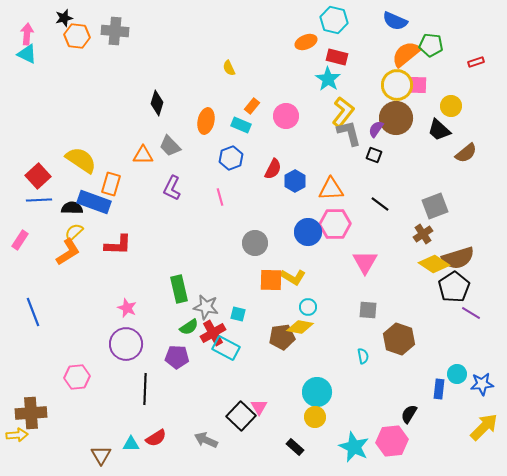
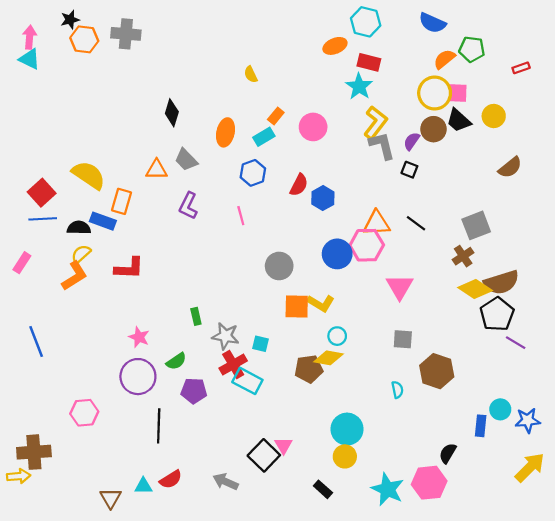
orange semicircle: (406, 54) -> (444, 59), size x0.7
brown circle: (396, 118) -> (433, 129), size x0.7
cyan rectangle: (241, 125) -> (264, 137), turned -54
black trapezoid: (439, 130) -> (459, 120), moved
orange triangle: (331, 189) -> (377, 223), moved
blue rectangle: (94, 202) -> (103, 221), size x0.7
green rectangle: (179, 289) -> (196, 316), size x0.6
green semicircle: (189, 327) -> (176, 361), moved

